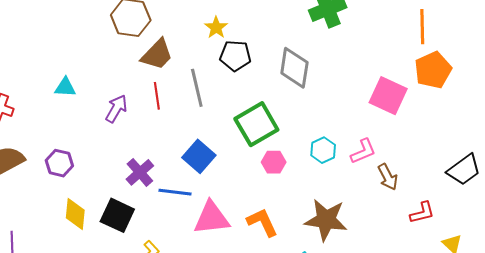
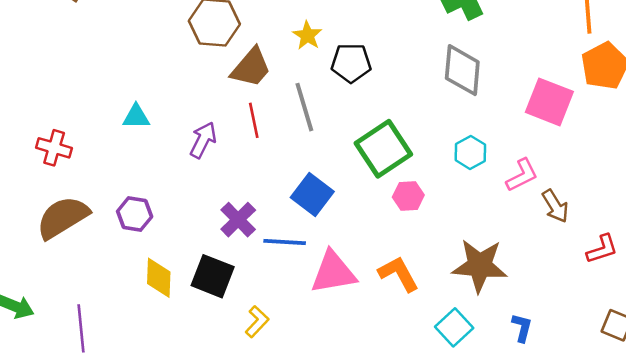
yellow star: (216, 28) -> (307, 35), moved
gray diamond: (294, 68) -> (462, 70), moved
cyan hexagon: (323, 150) -> (470, 152), moved

